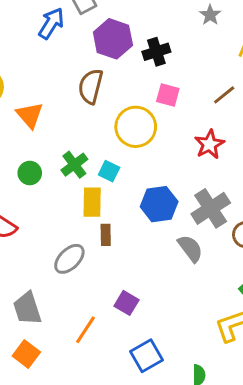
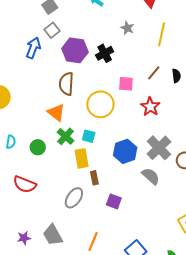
gray star: (210, 15) -> (127, 28), moved
pink square: (168, 95) -> (126, 84), moved
orange triangle: (30, 115) -> (56, 112), moved
purple square: (126, 303) -> (114, 201), moved

